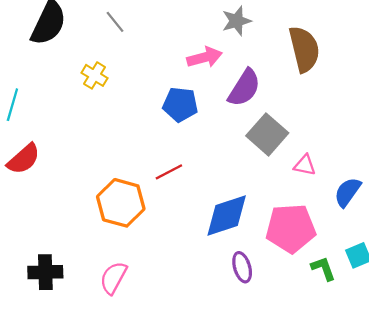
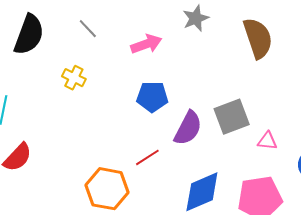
pink arrow: (205, 57) -> (146, 44), moved
purple semicircle: (244, 88) -> (188, 128), moved
gray square: (267, 134) -> (232, 117), turned 33

